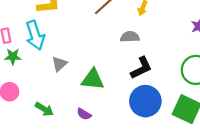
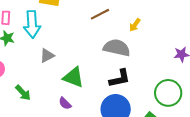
gray semicircle: (130, 37) -> (117, 48), size x1.5
purple semicircle: (84, 114) -> (65, 103), moved

